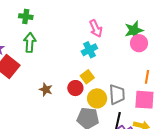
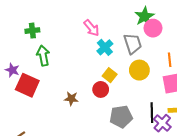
pink arrow: (96, 28) -> (91, 28), moved
gray trapezoid: (117, 94) -> (133, 44), moved
yellow circle: (97, 98) -> (139, 70), moved

